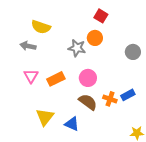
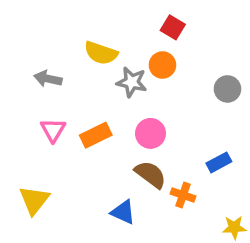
yellow semicircle: (41, 27) -> (101, 53), moved
orange cross: (110, 99) -> (183, 195), moved
yellow triangle: (45, 117) -> (34, 200), moved

